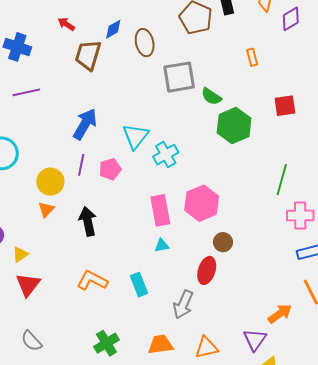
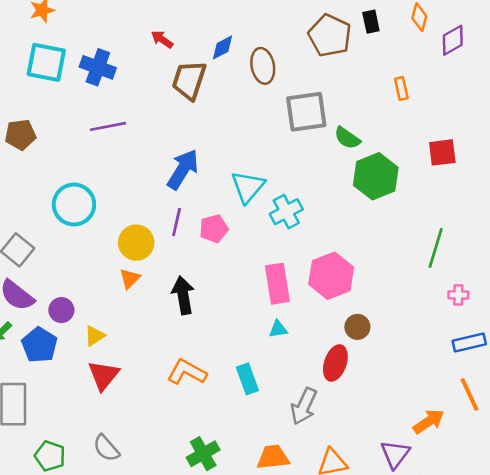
pink cross: (300, 215) -> (458, 295), size x0.6

